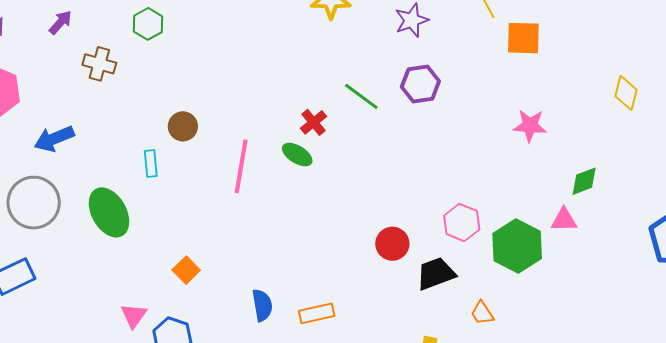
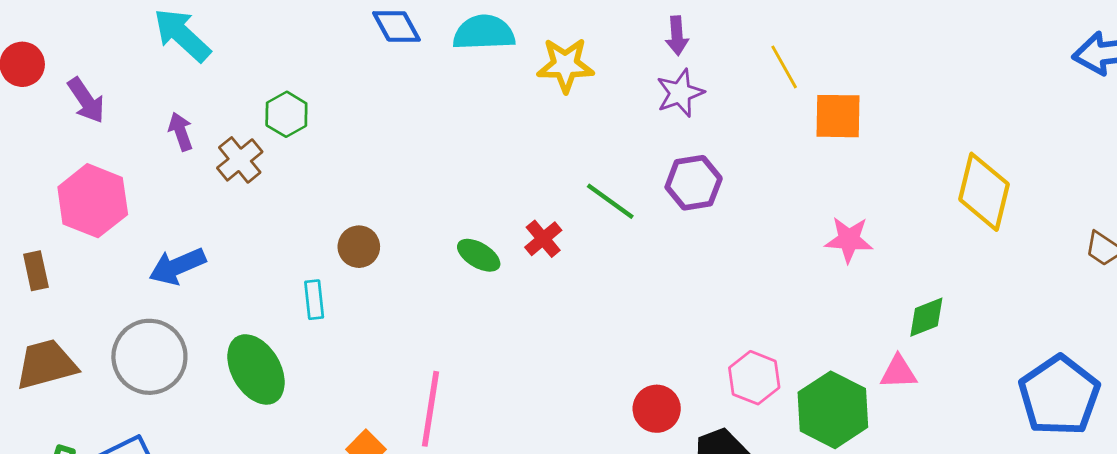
purple arrow: (60, 22) -> (181, 132), moved, turned -60
green hexagon: (148, 24) -> (286, 114), moved
brown cross: (99, 64) -> (240, 160), turned 36
yellow diamond: (626, 93) -> (984, 192), size x1.6
green ellipse: (297, 155) -> (479, 255), moved
pink line: (241, 166) -> (431, 409), moved

